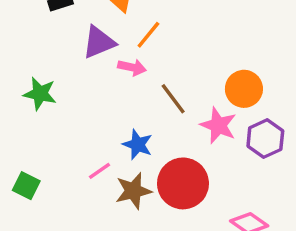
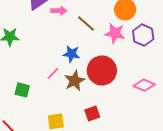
green square: (26, 186) -> (22, 90), moved

